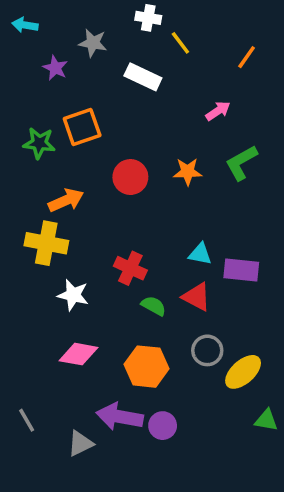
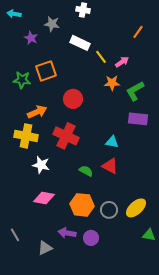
yellow line: (180, 43) -> (101, 57), moved
orange star: (188, 172) -> (112, 83), moved
red cross: (130, 268) -> (66, 136), moved, size x1.4
purple rectangle: (241, 270) -> (138, 119), moved
gray circle: (207, 350) -> (109, 210), moved
purple arrow: (120, 417) -> (67, 233), size x0.7

